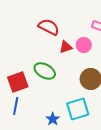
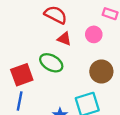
red triangle: (66, 47) -> (64, 39), moved, turned 40

